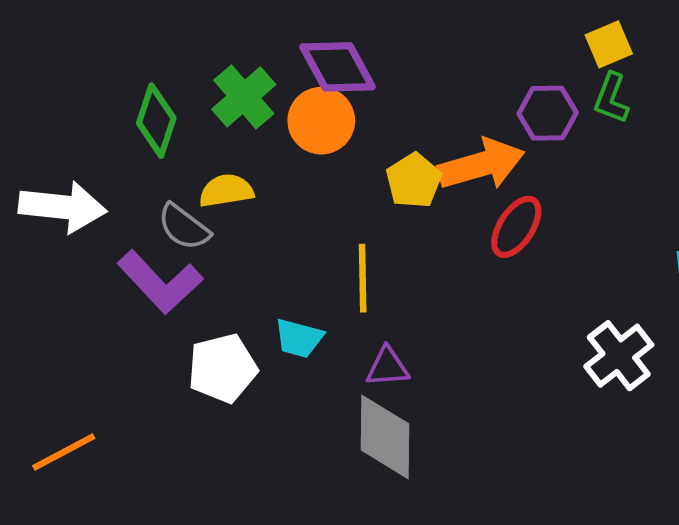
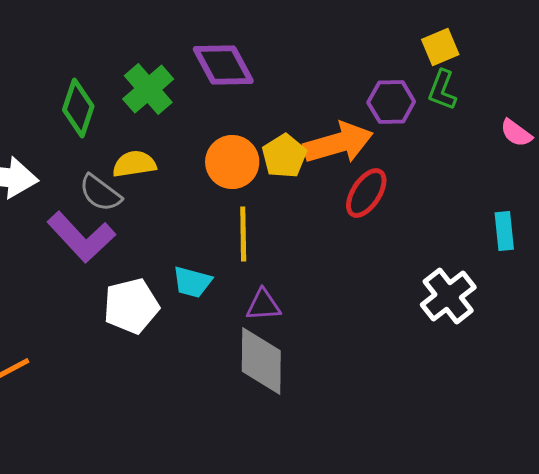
orange circle: (321, 121) -> (232, 162), moved

